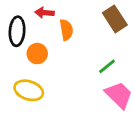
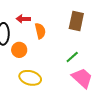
brown rectangle: (115, 19) -> (76, 21), turned 48
yellow ellipse: (29, 90) -> (30, 78), moved

